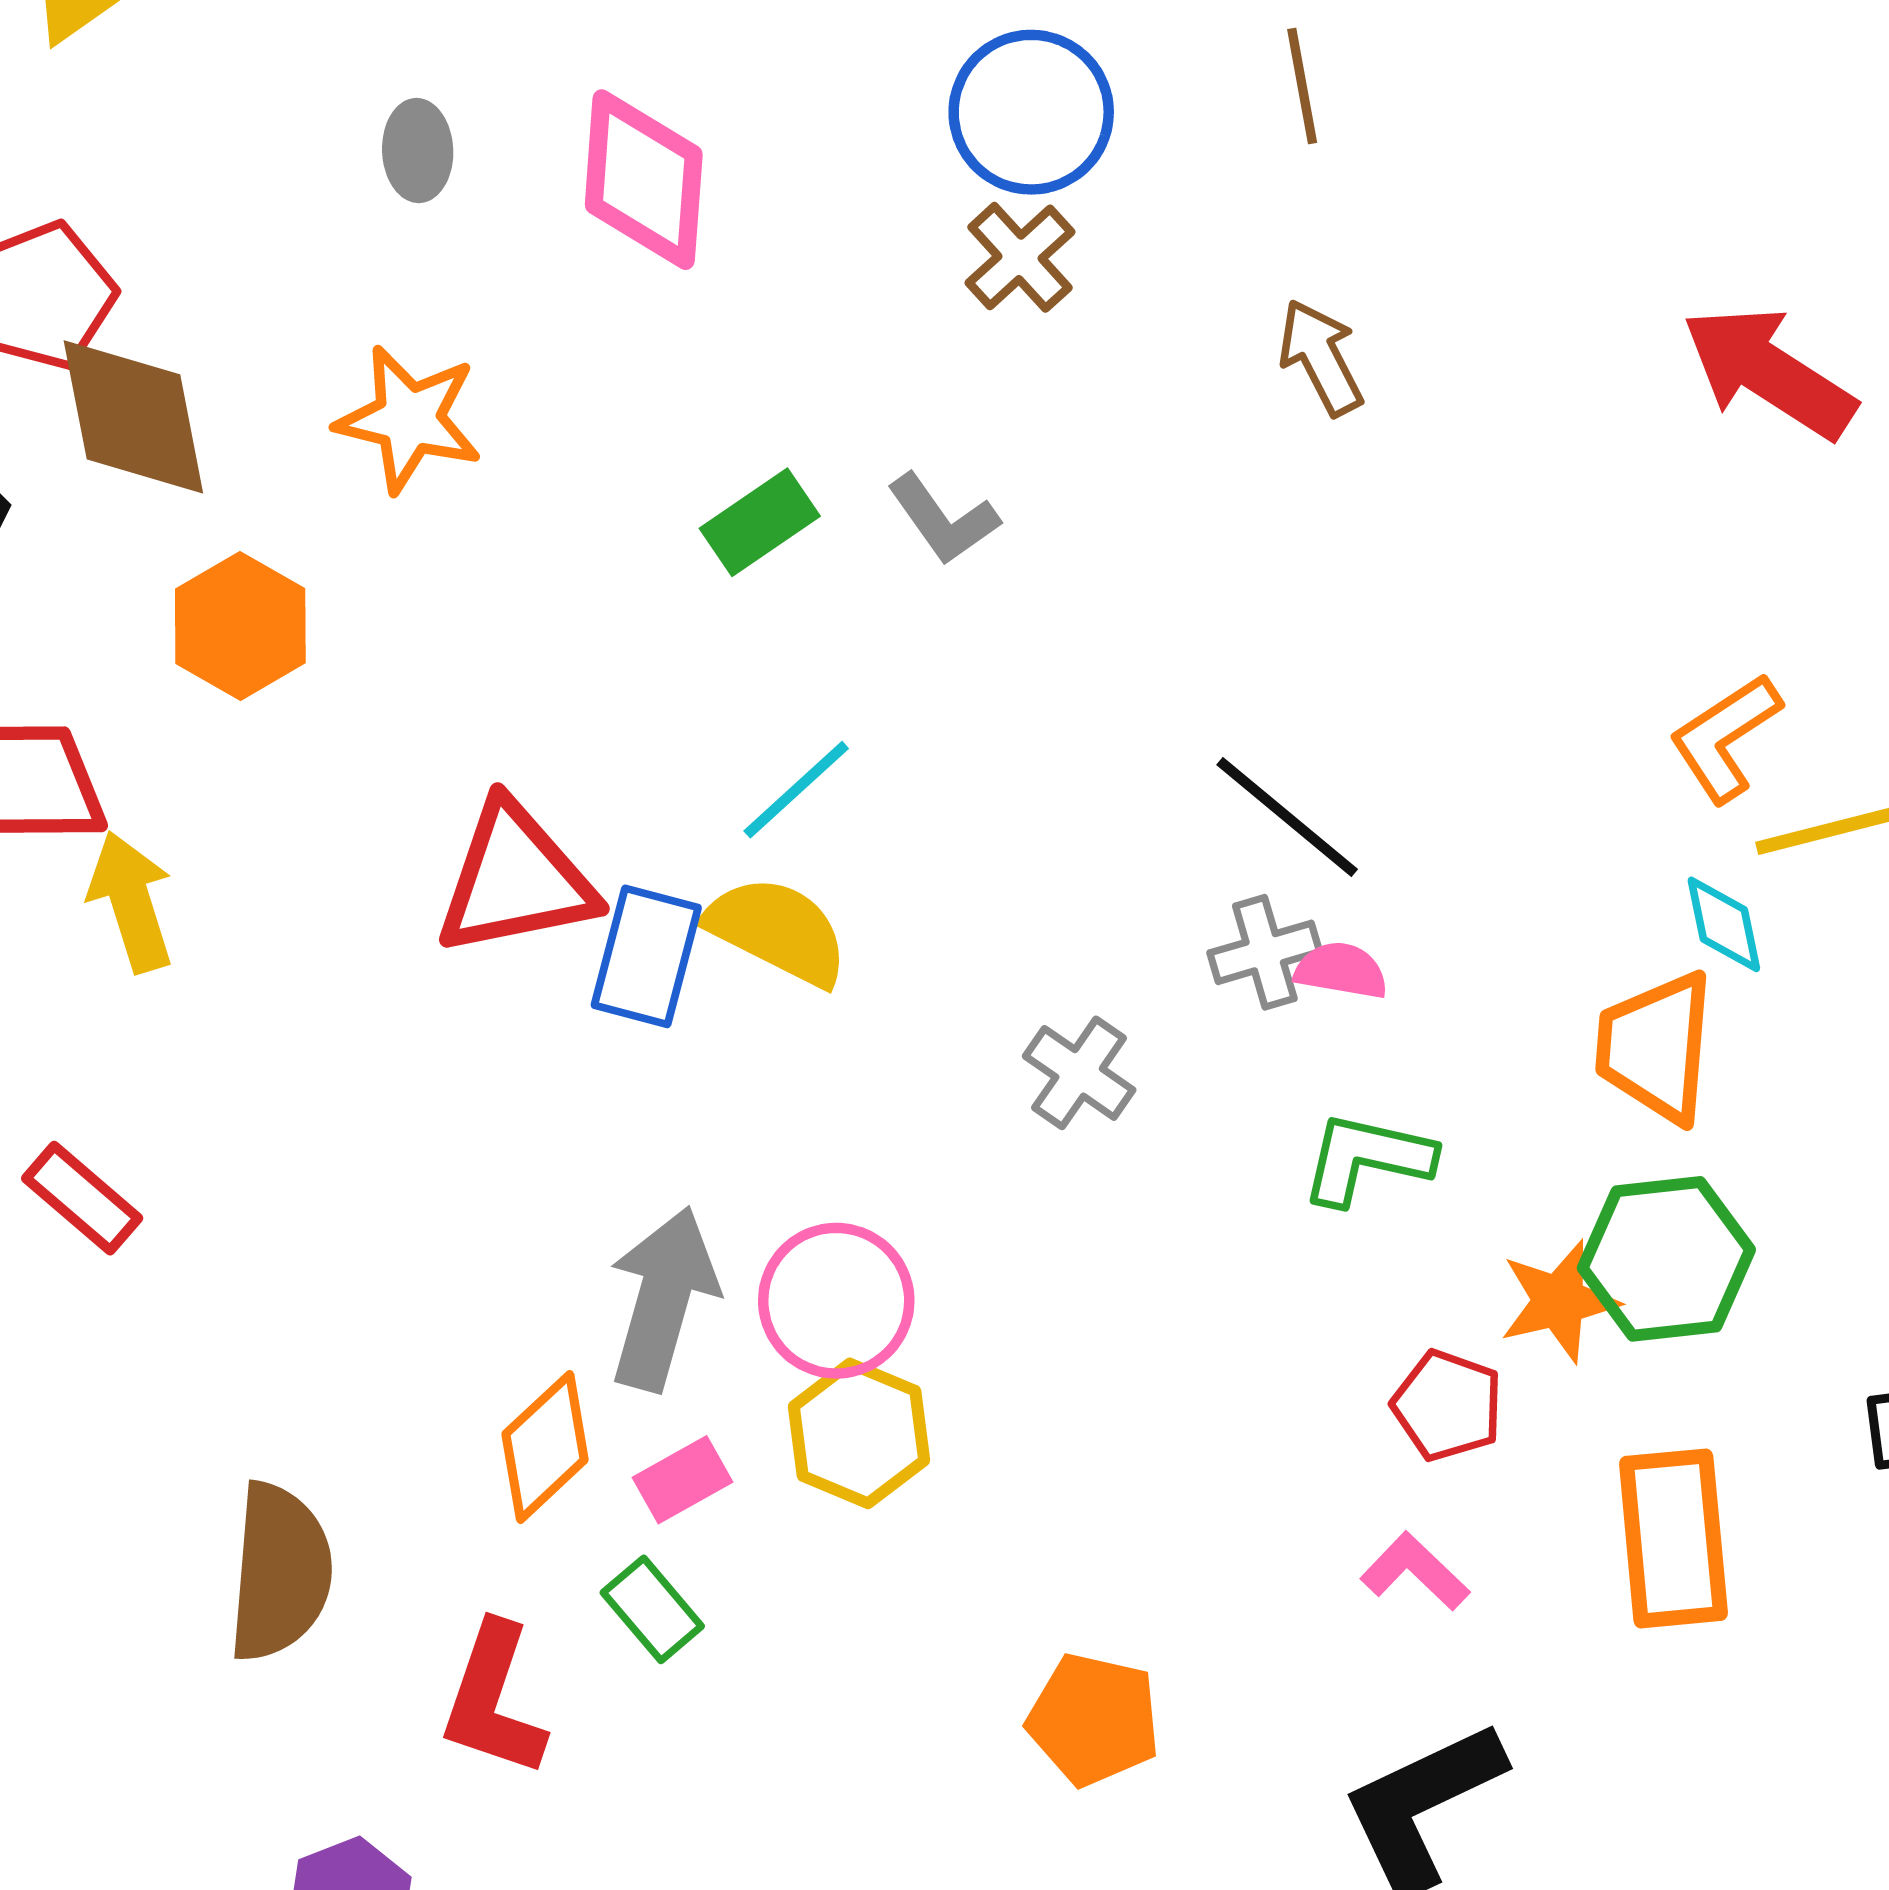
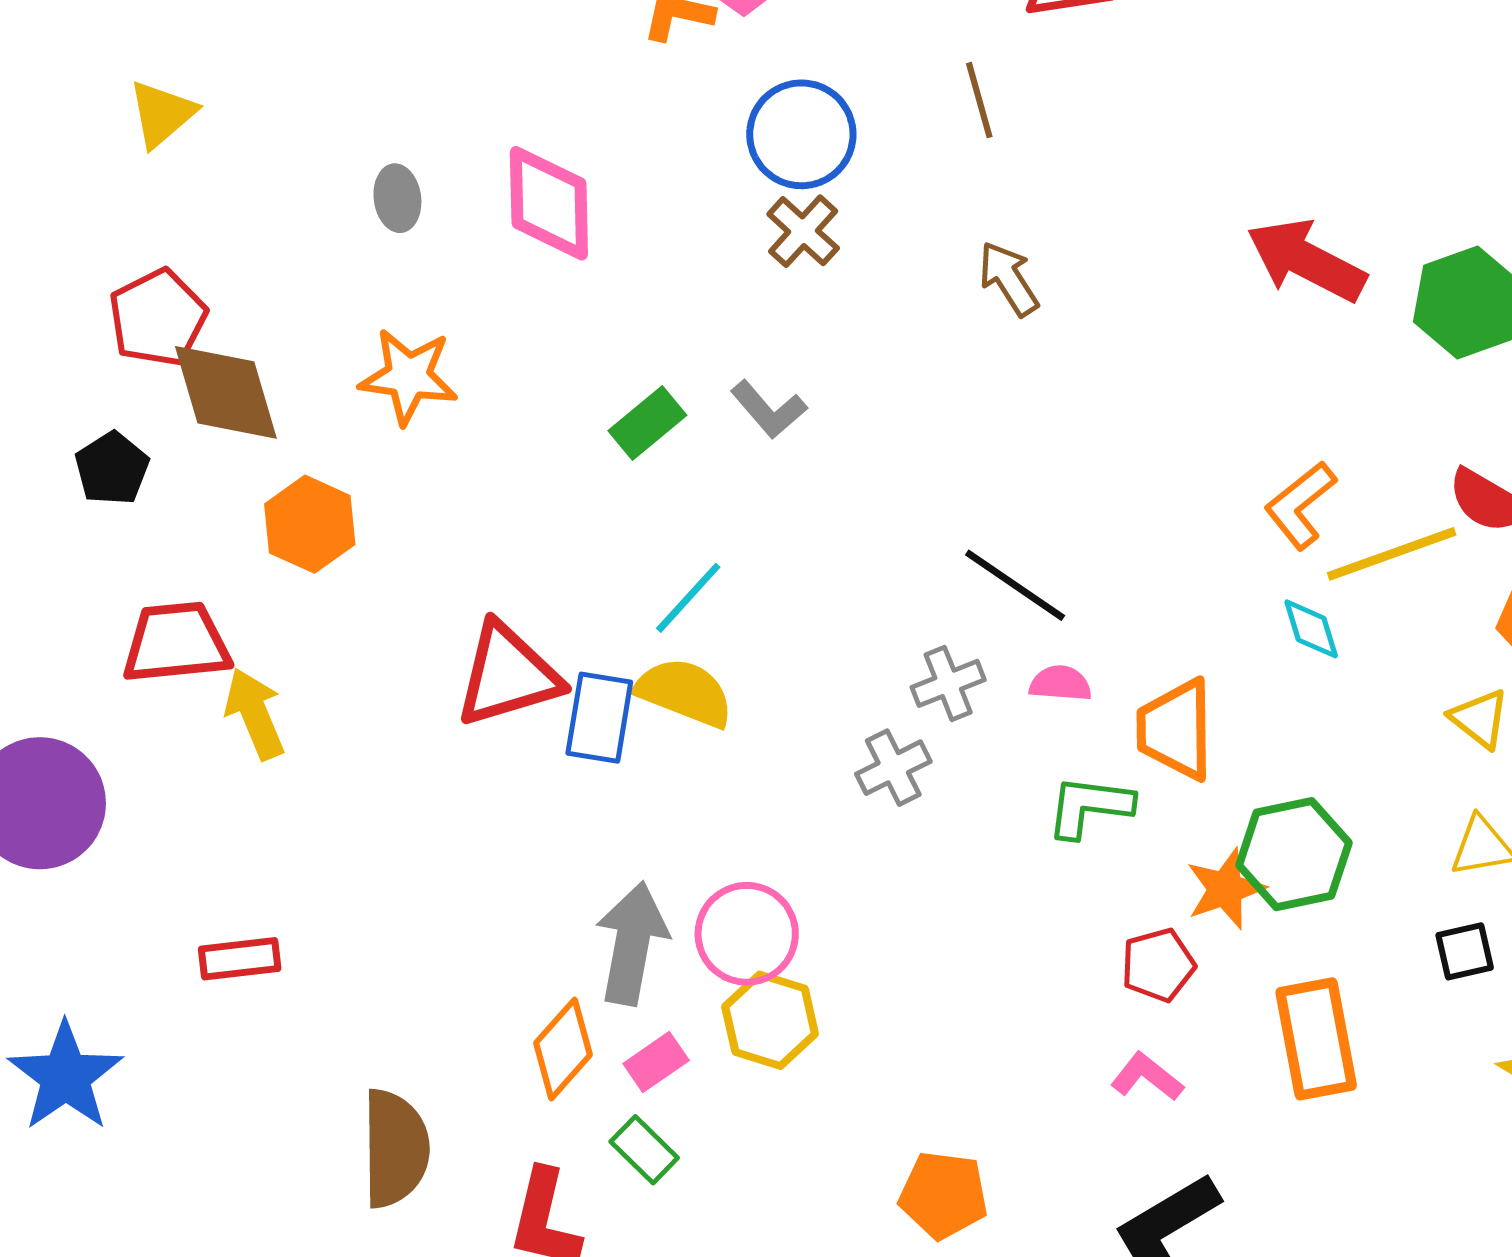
gray cross: (1265, 952) -> (948, 683), moved
orange trapezoid: (1656, 1047) -> (1176, 730), moved
gray cross: (1079, 1073) -> (893, 768), turned 34
red rectangle: (82, 1198) -> (240, 959), moved, turned -42
red pentagon: (1447, 1405) -> (1158, 965), turned -30

